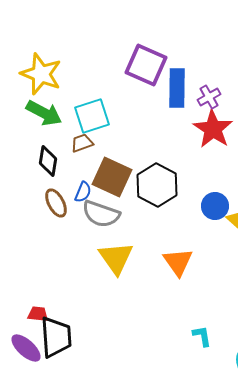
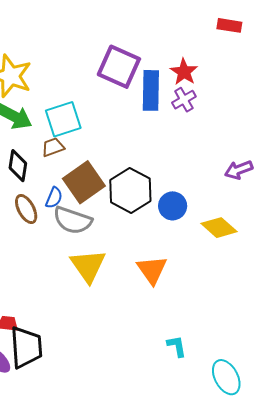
red star: (213, 129) -> (184, 72), moved, size x0.7
brown square: (112, 177) -> (84, 182), turned 30
blue circle: (215, 206) -> (173, 206), moved

